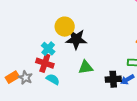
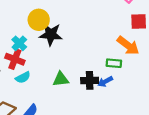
green triangle: (86, 67) -> (61, 79), moved
cyan semicircle: (53, 79) -> (23, 77), turned 120

